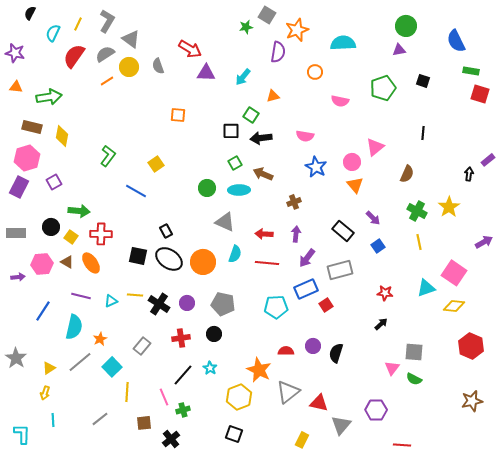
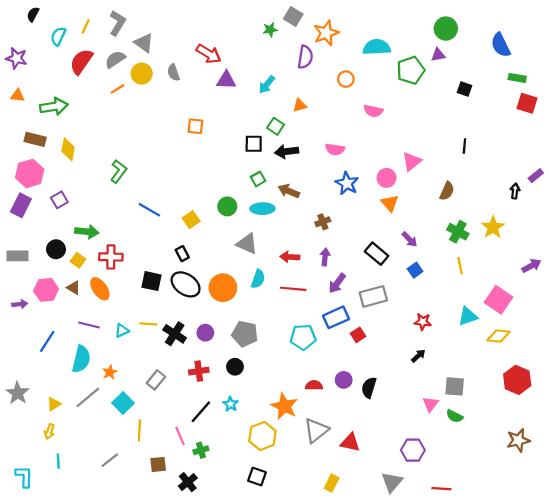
green pentagon: (383, 88) -> (411, 70), moved
yellow square: (156, 164) -> (191, 220), moved
gray triangle: (341, 425) -> (392, 482), moved

